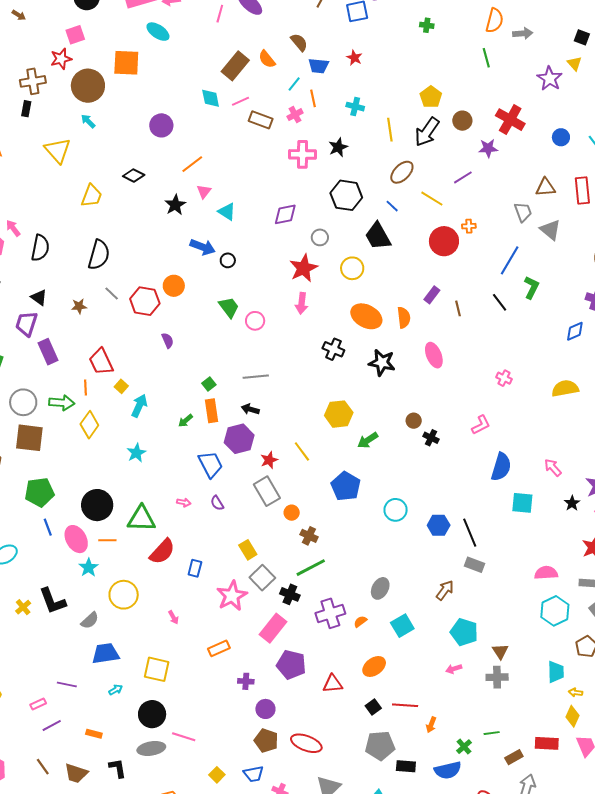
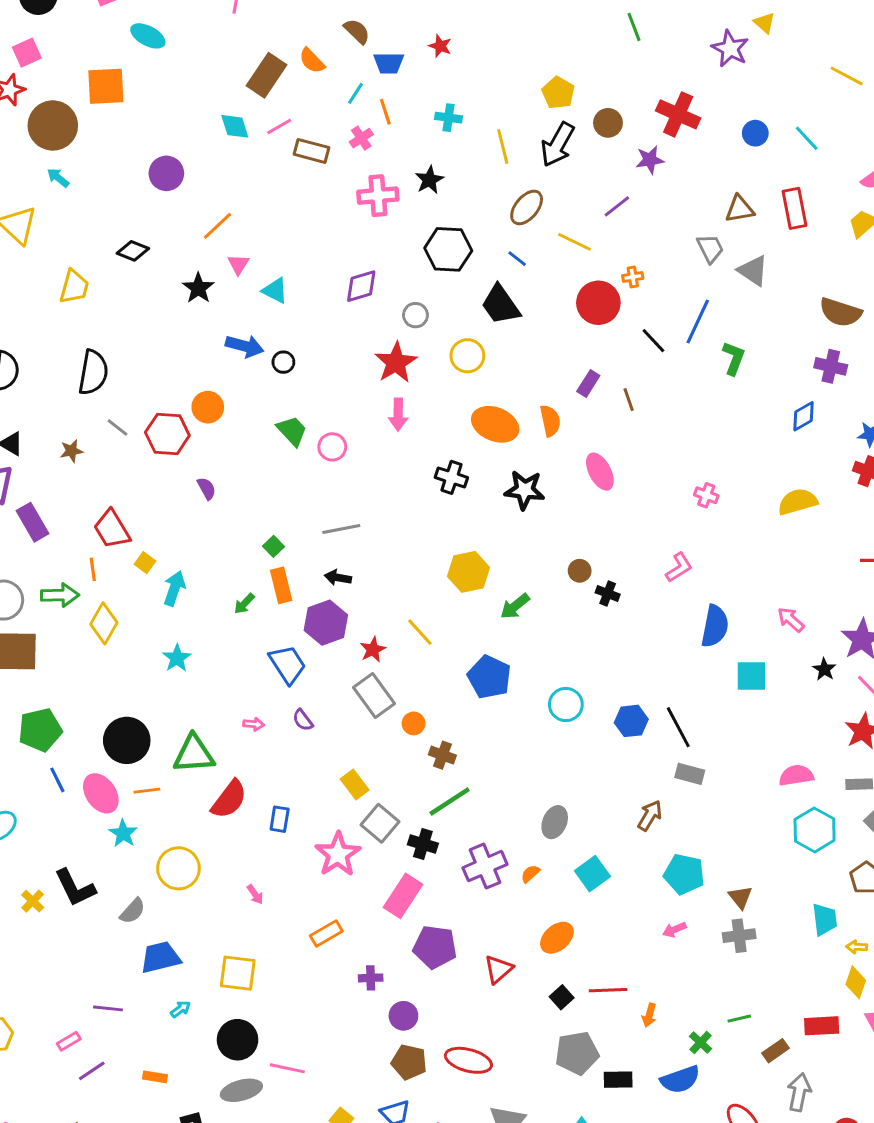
black line: (500, 302) -> (653, 341), moved
red triangle: (333, 684) -> (498, 969), turned -30

